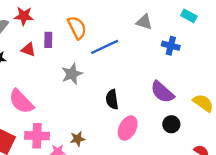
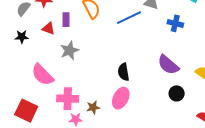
blue line: (105, 47) -> (129, 18), moved
gray star: (72, 74) -> (69, 50), moved
pink ellipse: (128, 128) -> (121, 98), moved
pink cross: (37, 136) -> (68, 99), moved

